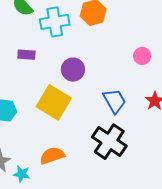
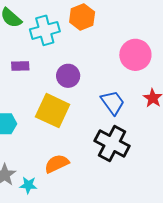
pink circle: (142, 56) -> (135, 55), size x1.8

